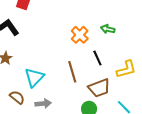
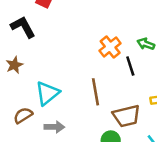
black line: (97, 58) -> (130, 66), moved
brown semicircle: (17, 97) -> (23, 115), turned -77

